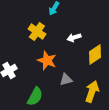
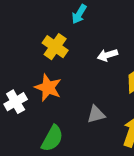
orange star: (47, 60) -> (48, 88), moved

